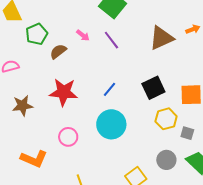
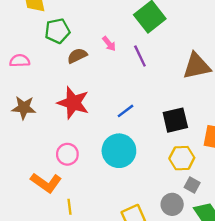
gray square: (187, 133) -> (192, 185), moved
orange L-shape: (34, 159) -> (46, 183), moved

